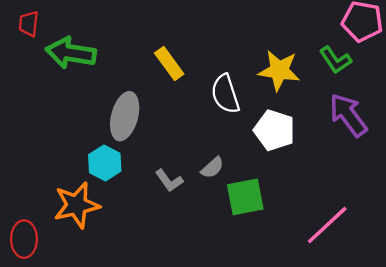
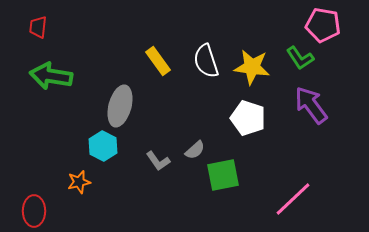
green arrow: (71, 53) -> (51, 76), moved
white semicircle: (225, 94) -> (206, 61), moved
orange star: (77, 205) -> (79, 182), size x0.6

